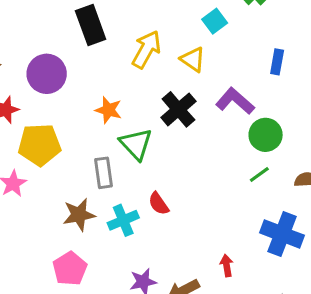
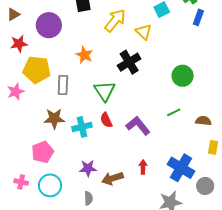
blue rectangle: (277, 62) -> (198, 17), moved
purple L-shape: (235, 101) -> (138, 126), moved
green circle: (266, 135) -> (183, 76), moved
green triangle: (136, 144) -> (105, 91), moved
gray rectangle: (104, 173) -> (63, 85), moved
blue cross: (282, 234) -> (181, 168), moved

